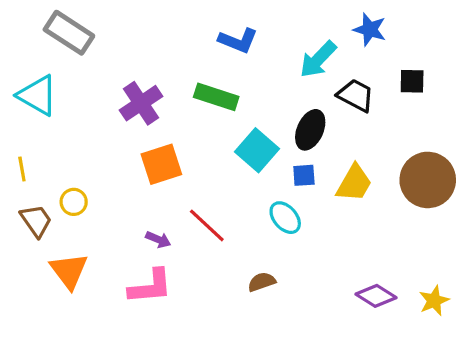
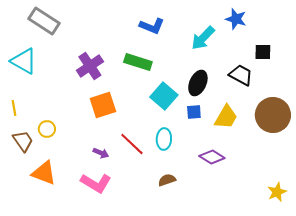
black trapezoid: (356, 95) -> (241, 75), moved
cyan ellipse: (285, 218) -> (164, 139), moved, turned 45
orange triangle: (69, 271) -> (44, 173), turned -32
pink L-shape: (150, 287) -> (96, 183), turned 36
purple diamond: (376, 296) -> (212, 157), moved

